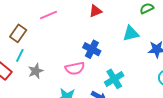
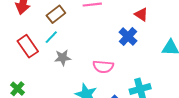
red triangle: (95, 11) -> (141, 14), turned 40
blue cross: (92, 49) -> (128, 36), moved

